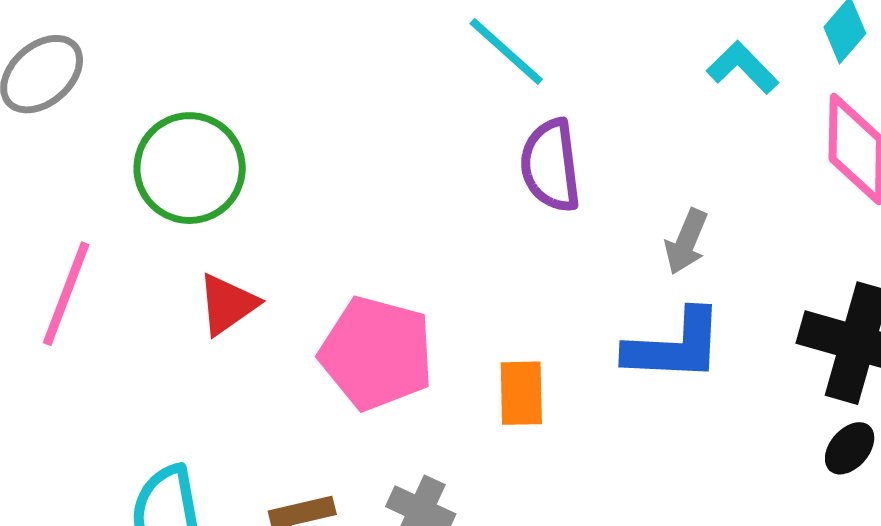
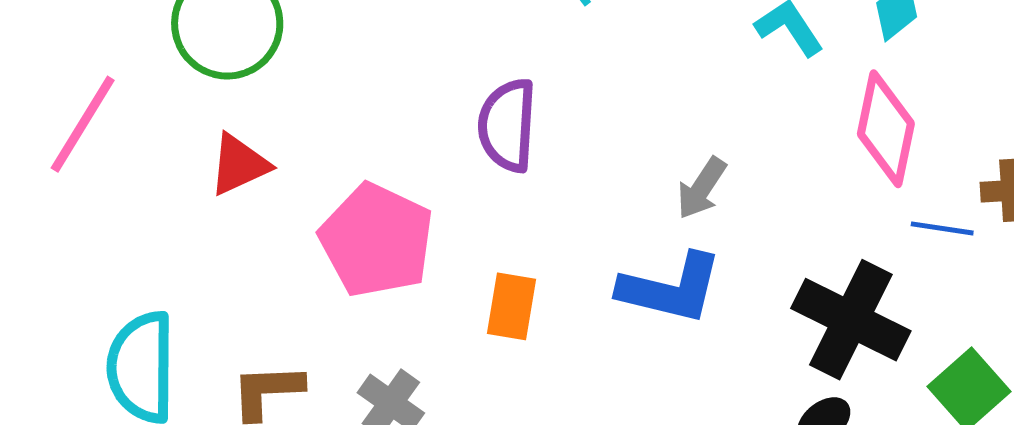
purple semicircle: (551, 166) -> (507, 125), moved

